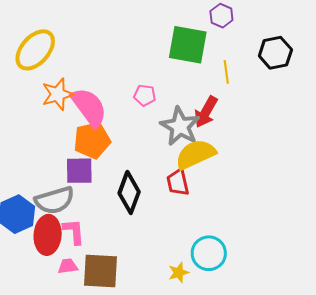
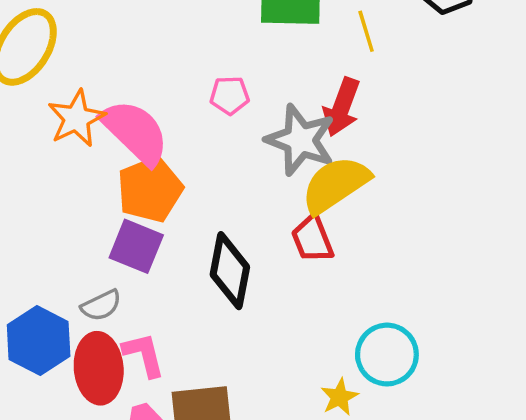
purple square: (79, 171) -> (136, 246), turned 32
gray semicircle: (55, 200) -> (101, 305), size x0.6

